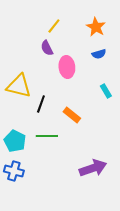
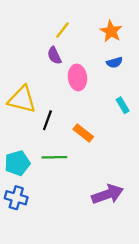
cyan pentagon: (15, 141) -> (17, 163), turned 30

